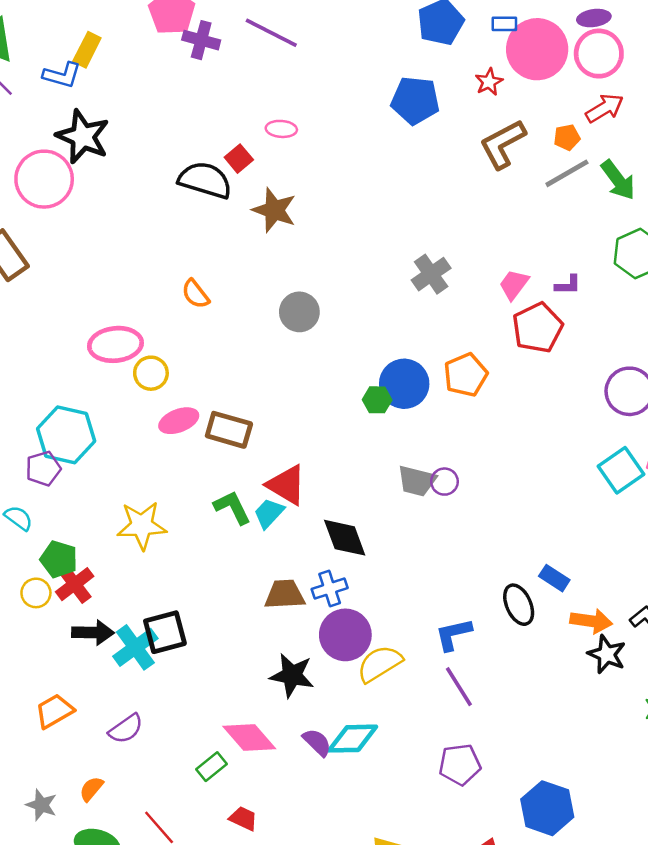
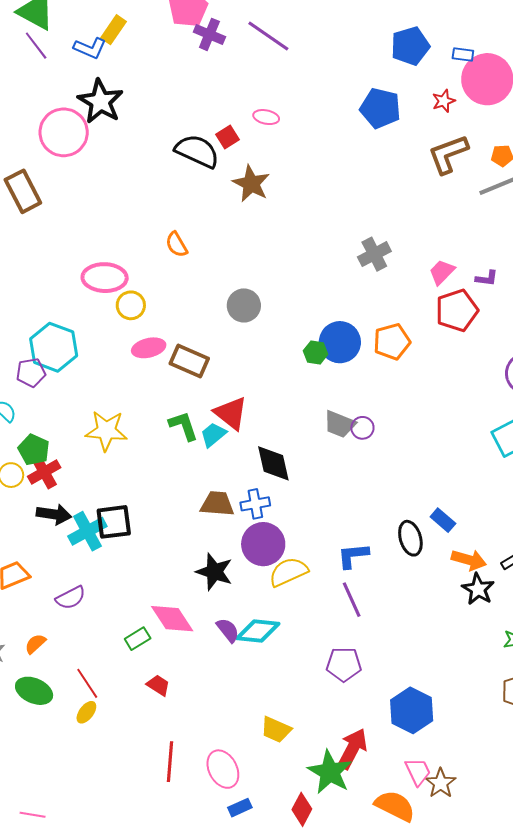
gray circle: (299, 312) -> (244, 305), moved

